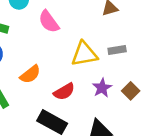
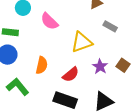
gray rectangle: (117, 50) -> (110, 26), moved, turned 48
orange semicircle: (30, 74) -> (42, 65), turned -30

